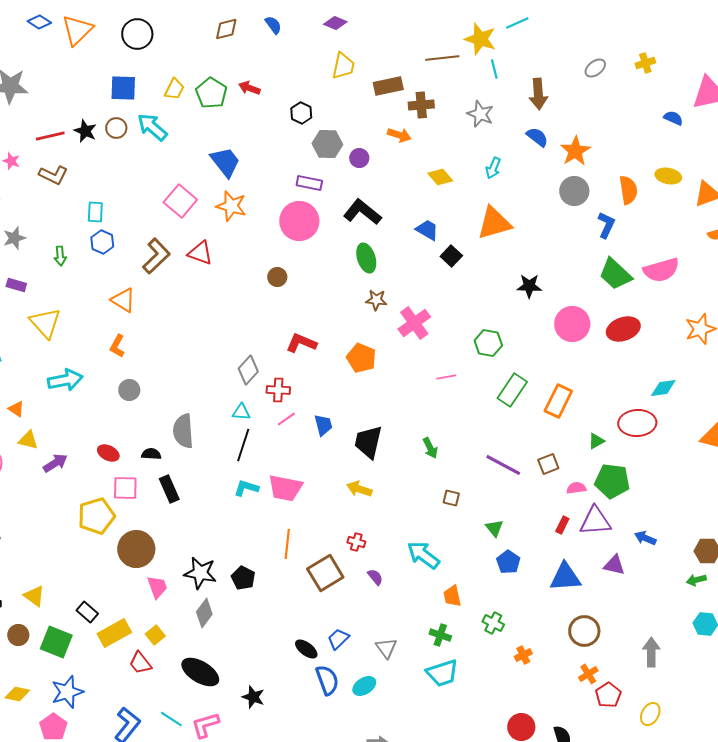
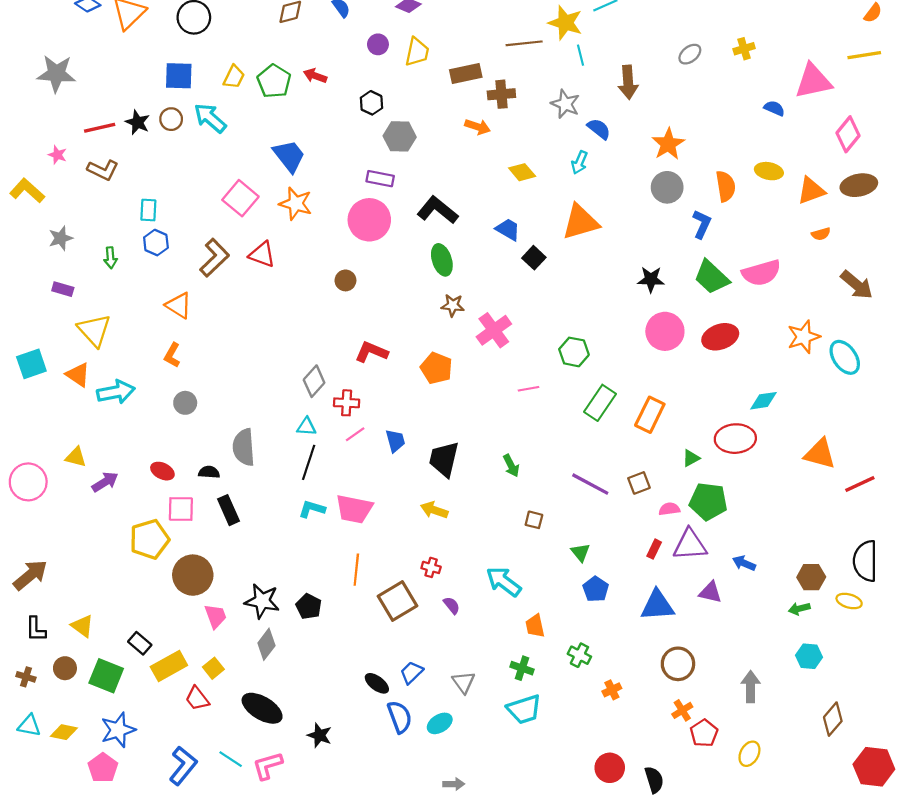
blue semicircle: (537, 137) -> (599, 129), moved
purple circle: (359, 158) -> (378, 44), moved
black star: (529, 286) -> (651, 279), moved
orange triangle: (16, 409) -> (78, 375), moved, size x1.4

